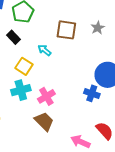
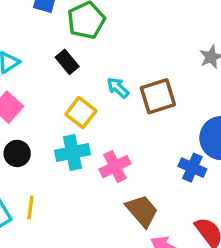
brown square: (66, 30) -> (158, 96), moved, turned -30
brown trapezoid: (44, 121) -> (142, 211), moved

